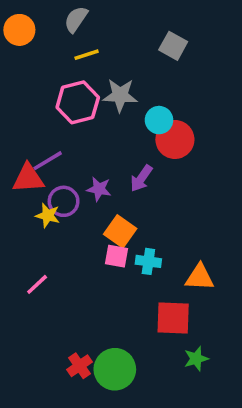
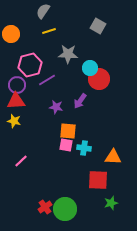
orange circle: (19, 30) -> (11, 34), moved
pink hexagon: (78, 102) -> (30, 65), moved
purple line: (48, 161) -> (47, 80), moved
purple circle: (64, 201) -> (17, 85), moved
yellow star: (48, 215) -> (14, 121), moved
orange square: (120, 231) -> (68, 131), turned -30

